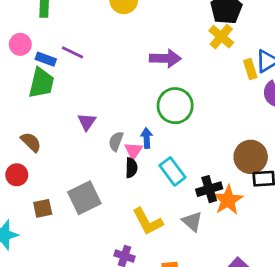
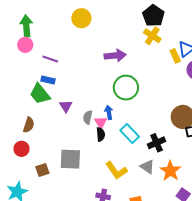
pink circle: (20, 44) -> (25, 45), moved
blue rectangle: (46, 59) -> (48, 80), moved
green trapezoid: (41, 83) -> (40, 94), moved, turned 135
brown semicircle: (31, 142) -> (29, 125), turned 70
gray square: (84, 198) -> (70, 159), turned 35
orange star: (228, 200) -> (170, 171), moved

